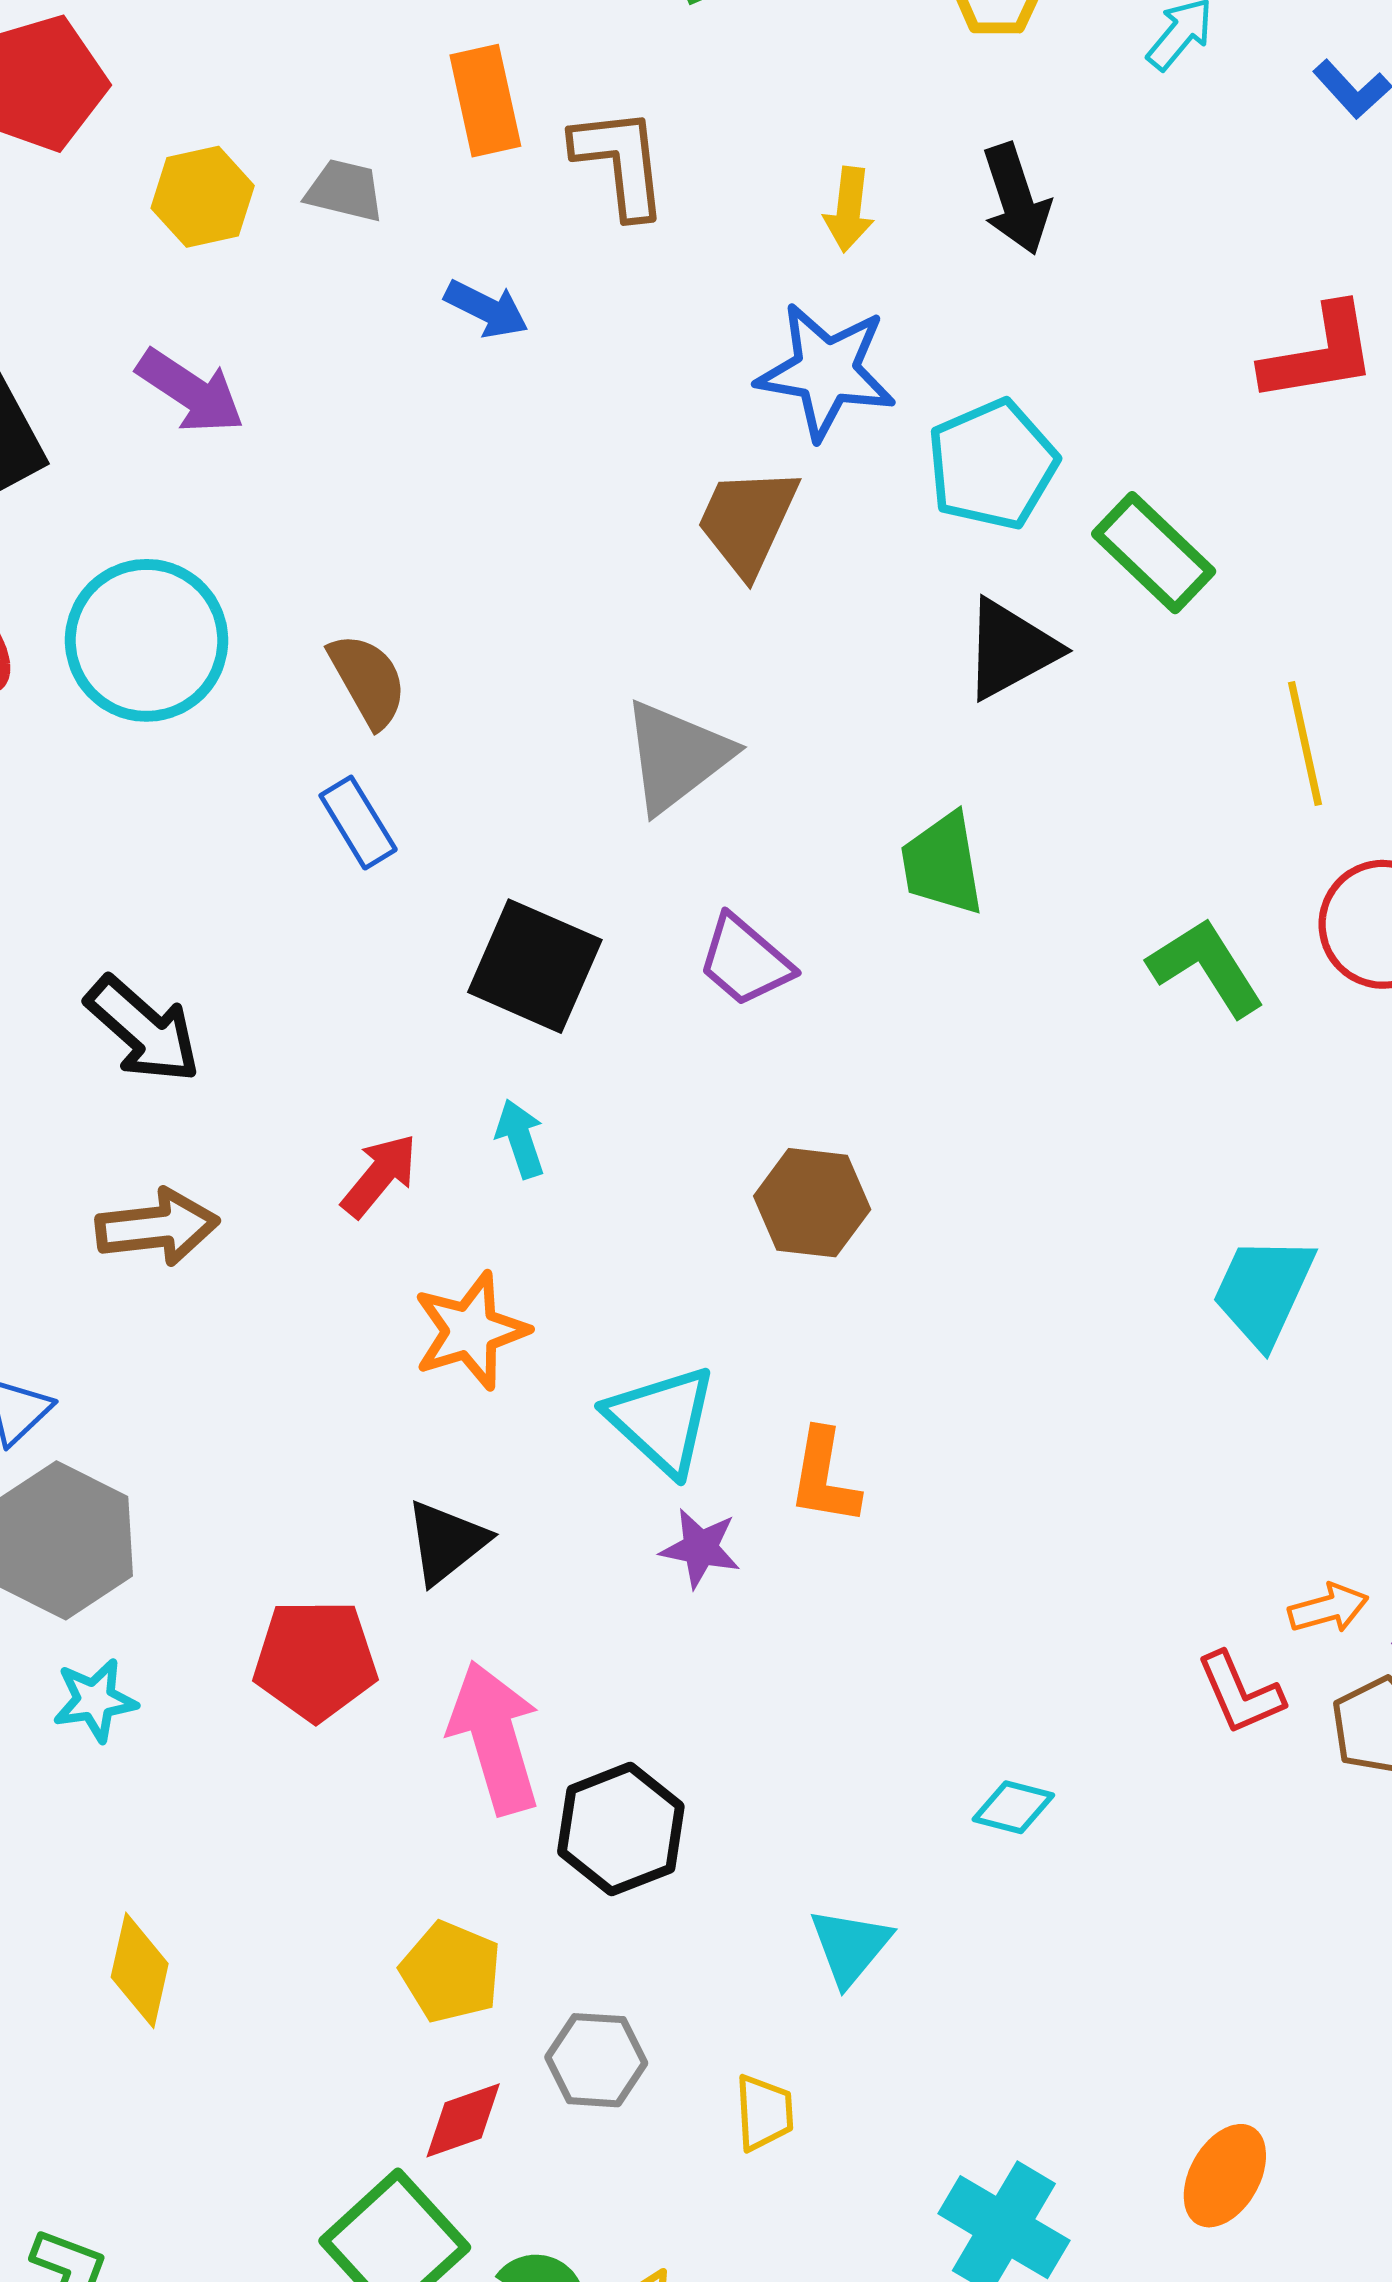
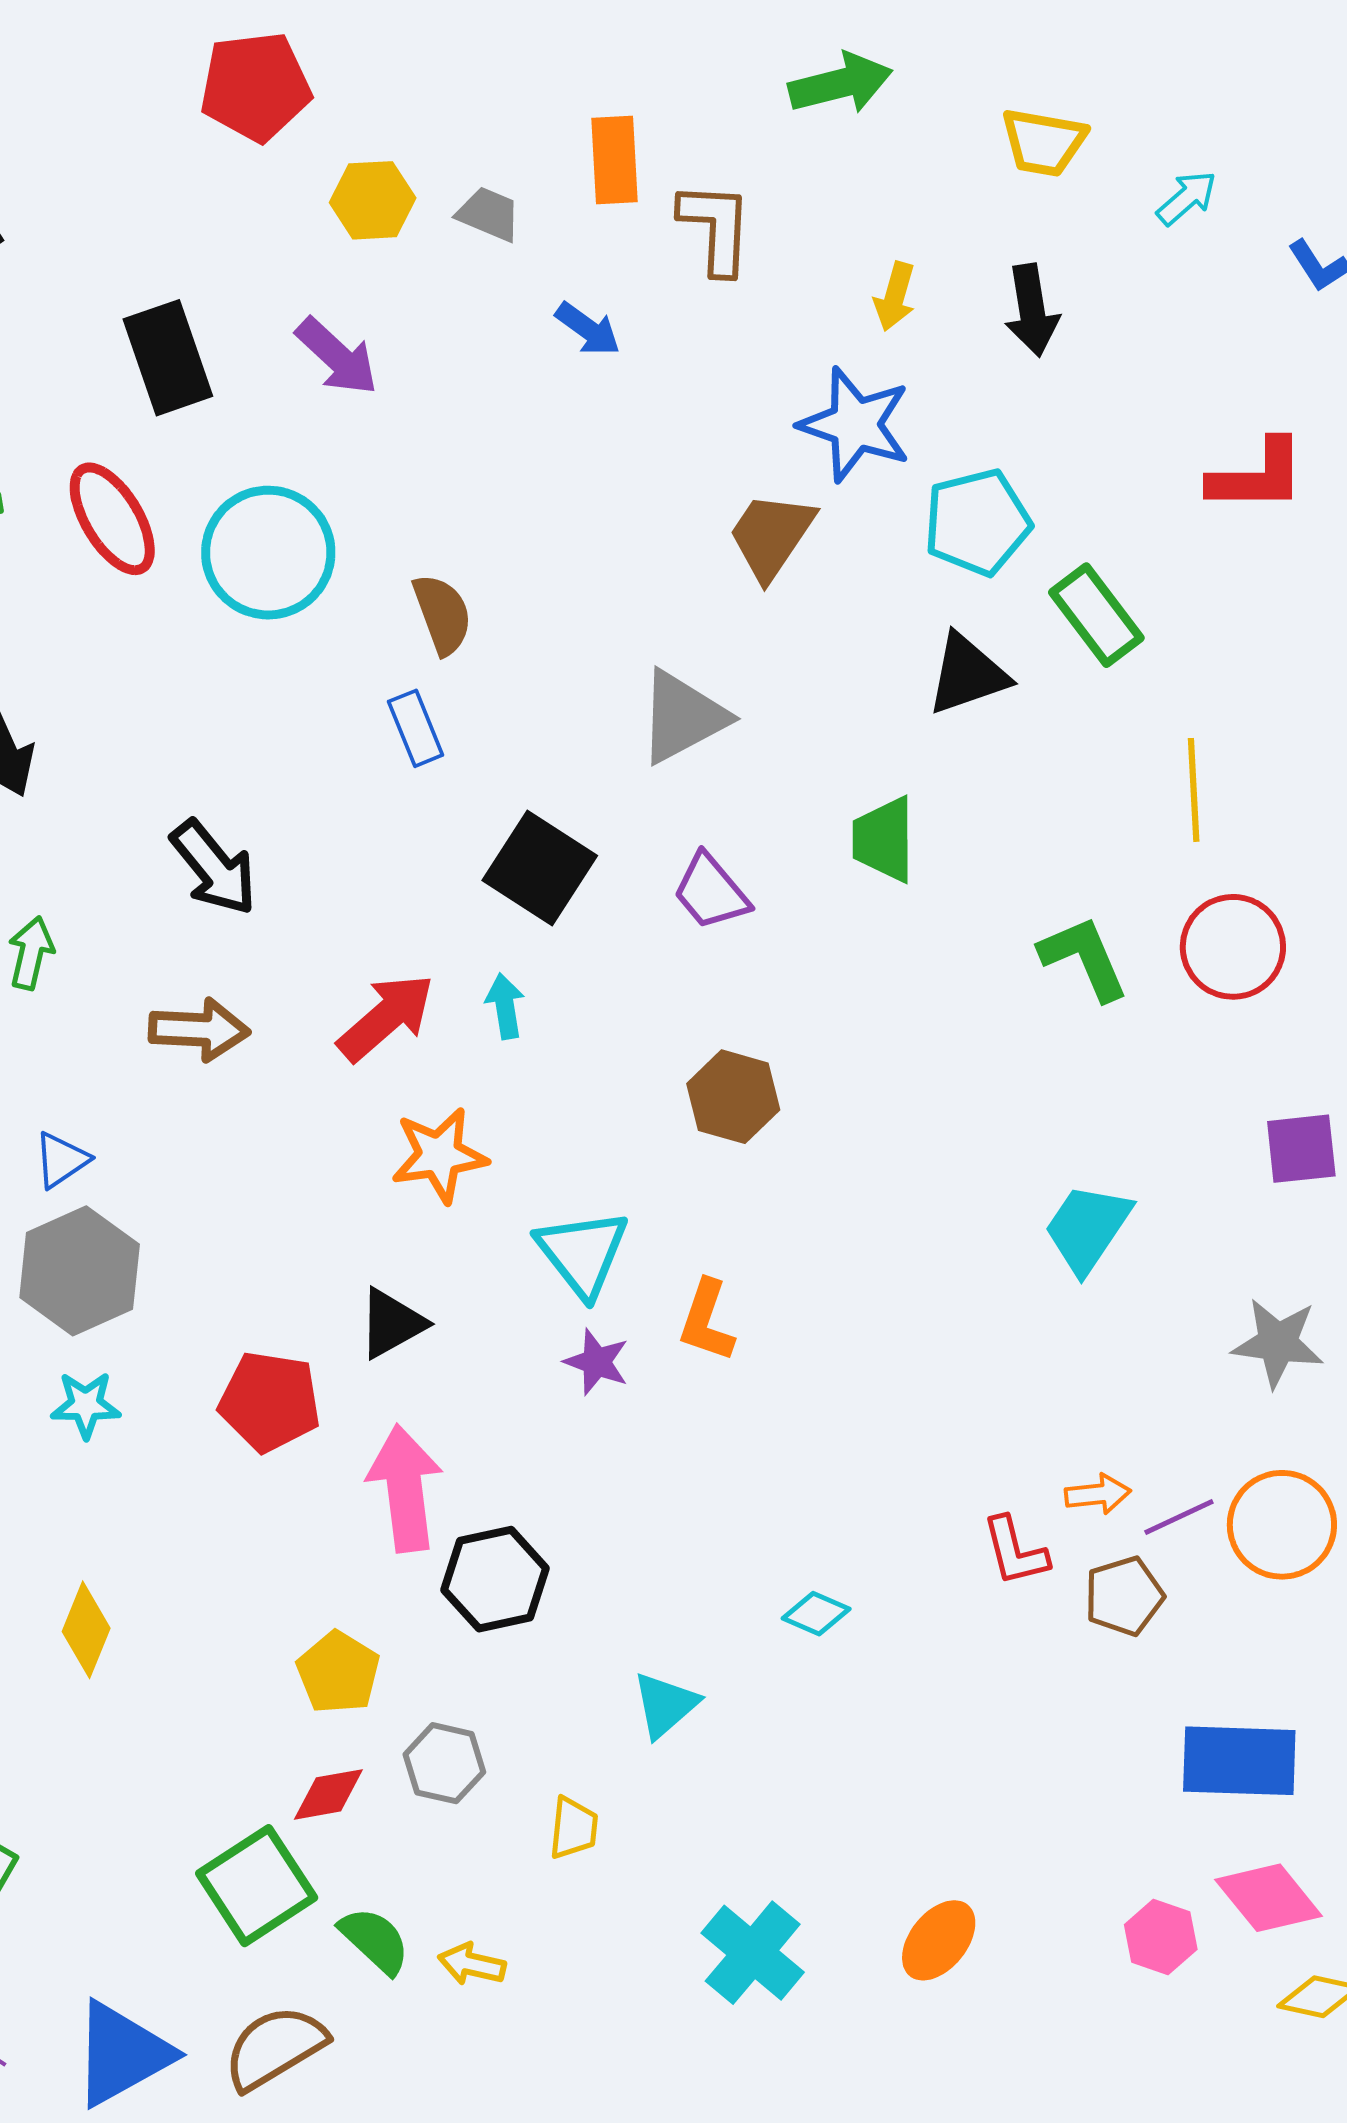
red arrow: (379, 1176) -> (386, 1017), size x1.4

